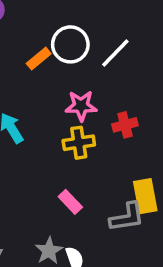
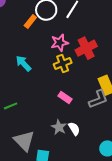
red cross: (125, 125) -> (86, 48), size x1.5

